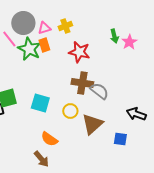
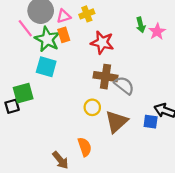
cyan square: (40, 103) -> (46, 67), moved
orange semicircle: (49, 139) -> (85, 147), moved, turned -144
blue square: (120, 139) -> (151, 122), moved

